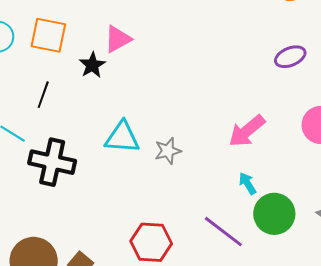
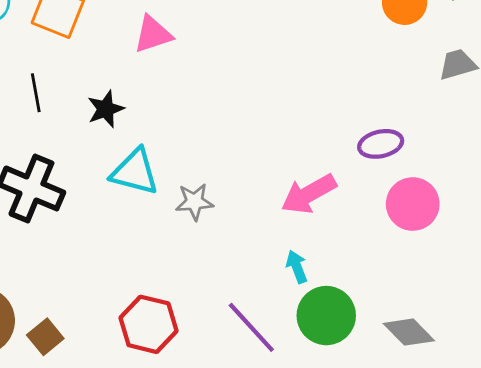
purple ellipse: (290, 57) -> (381, 144), moved
black star: (92, 65) -> (106, 109), moved
black line: (43, 95) -> (36, 93), turned -40

